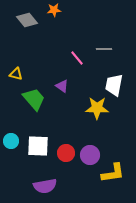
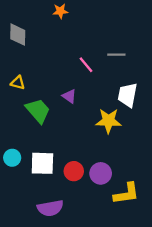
gray diamond: (27, 20) -> (18, 35), moved, turned 40

